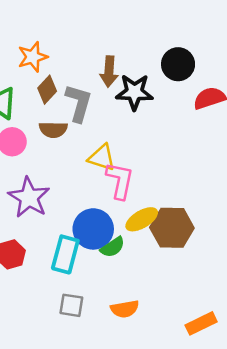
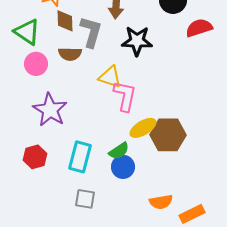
brown diamond: (47, 90) -> (65, 21), turned -45
black star: (134, 92) -> (137, 41), moved
blue circle: (93, 229) -> (123, 167), moved, size x0.7
orange semicircle: (125, 309) -> (161, 202), moved

